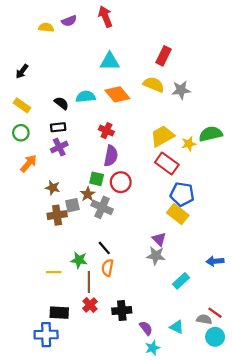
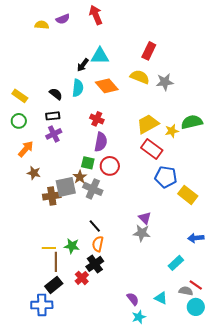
black arrow: (22, 71) -> (83, 65), moved
cyan semicircle: (86, 97) -> (78, 88), turned 102
brown star: (53, 188) -> (34, 173), moved
gray square: (72, 205) -> (66, 187), size x1.5
yellow rectangle: (178, 214) -> (188, 195), moved
green star: (79, 260) -> (72, 246), moved
cyan rectangle: (181, 281) -> (176, 263), moved
brown line: (89, 282) -> (56, 262), moved
black cross: (122, 311) -> (95, 264), moved, turned -30
black rectangle: (59, 313) -> (54, 285), turned -42

